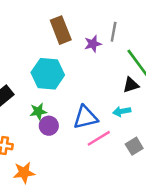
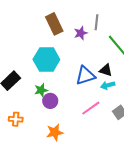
black triangle: (131, 85) -> (106, 70), moved, turned 40
blue triangle: (85, 117) -> (85, 76), moved
orange star: (24, 173) -> (55, 132), moved

